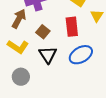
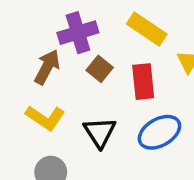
brown square: (43, 32) -> (100, 69), moved

